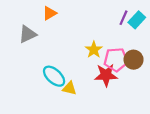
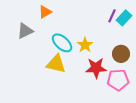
pink pentagon: (116, 60) -> (118, 80), moved
cyan ellipse: (54, 76) -> (62, 43), moved
yellow triangle: (69, 88) -> (56, 64), moved, size x1.5

